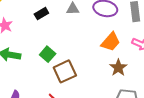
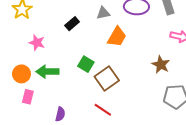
orange trapezoid: (111, 42) -> (117, 37), moved

